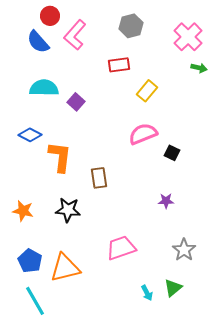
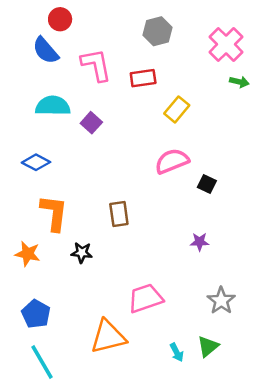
pink L-shape: (75, 35) -> (96, 65), moved, turned 128
orange L-shape: (60, 157) -> (54, 213), moved
black star: (68, 210) -> (82, 253), size x0.7
orange triangle: (65, 268) -> (108, 337), moved

